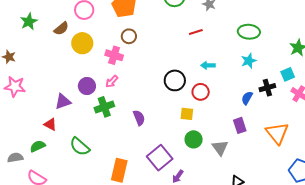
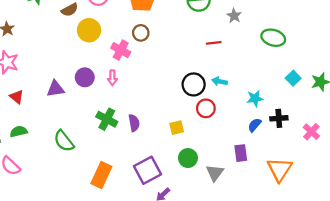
green ellipse: (249, 32) -> (273, 38), moved
cyan star: (249, 61) -> (255, 98), moved
cyan square: (288, 74) -> (293, 78), moved, turned -32
black circle: (175, 80) -> (194, 84), moved
pink arrow: (112, 81) -> (112, 78), turned -56
green cross: (104, 107) -> (107, 119), moved, turned 36
yellow square: (187, 114) -> (177, 128), moved, turned -32
red triangle: (50, 124) -> (17, 97), moved

